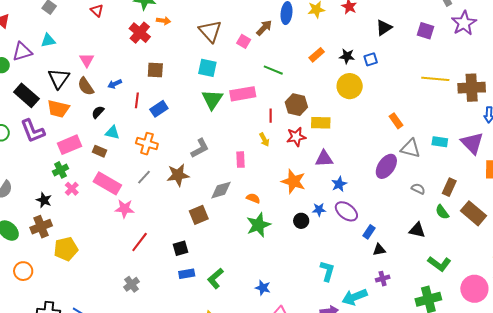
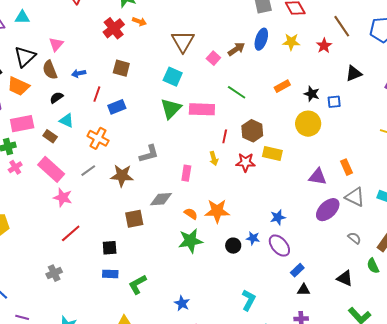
purple triangle: (324, 159) -> (318, 177), moved
orange star: (293, 181) -> (217, 211), moved, turned -30

